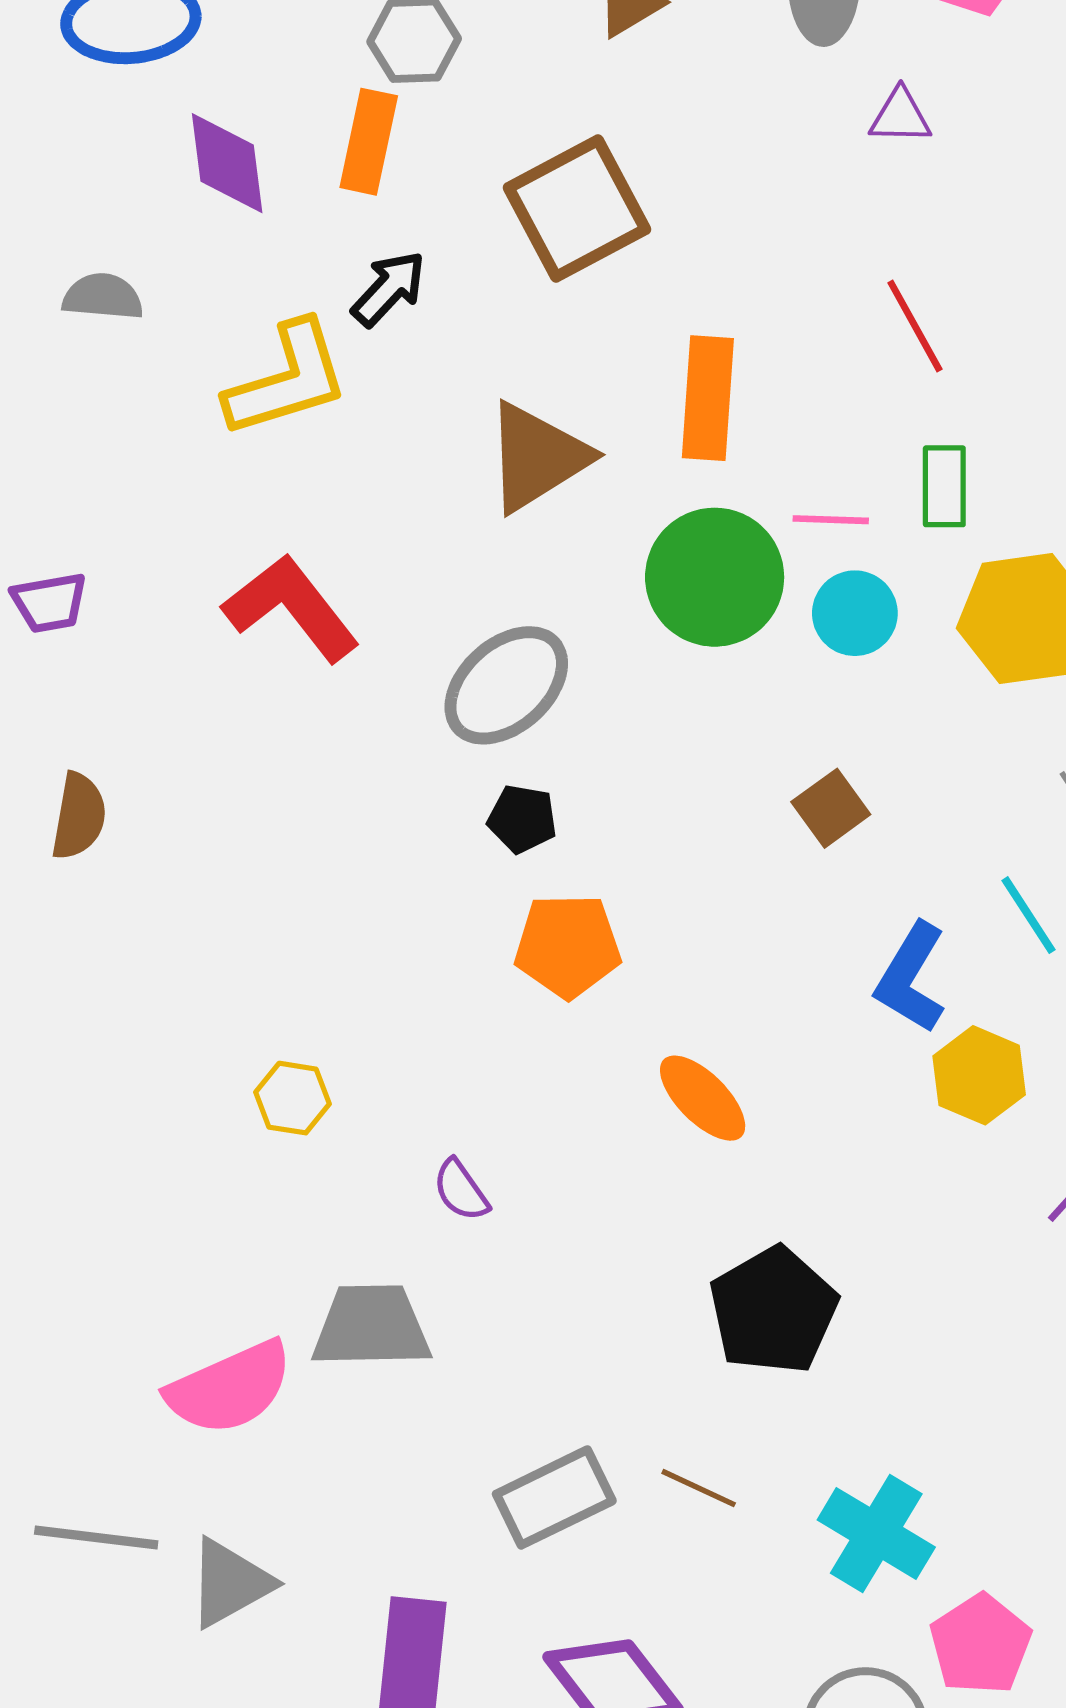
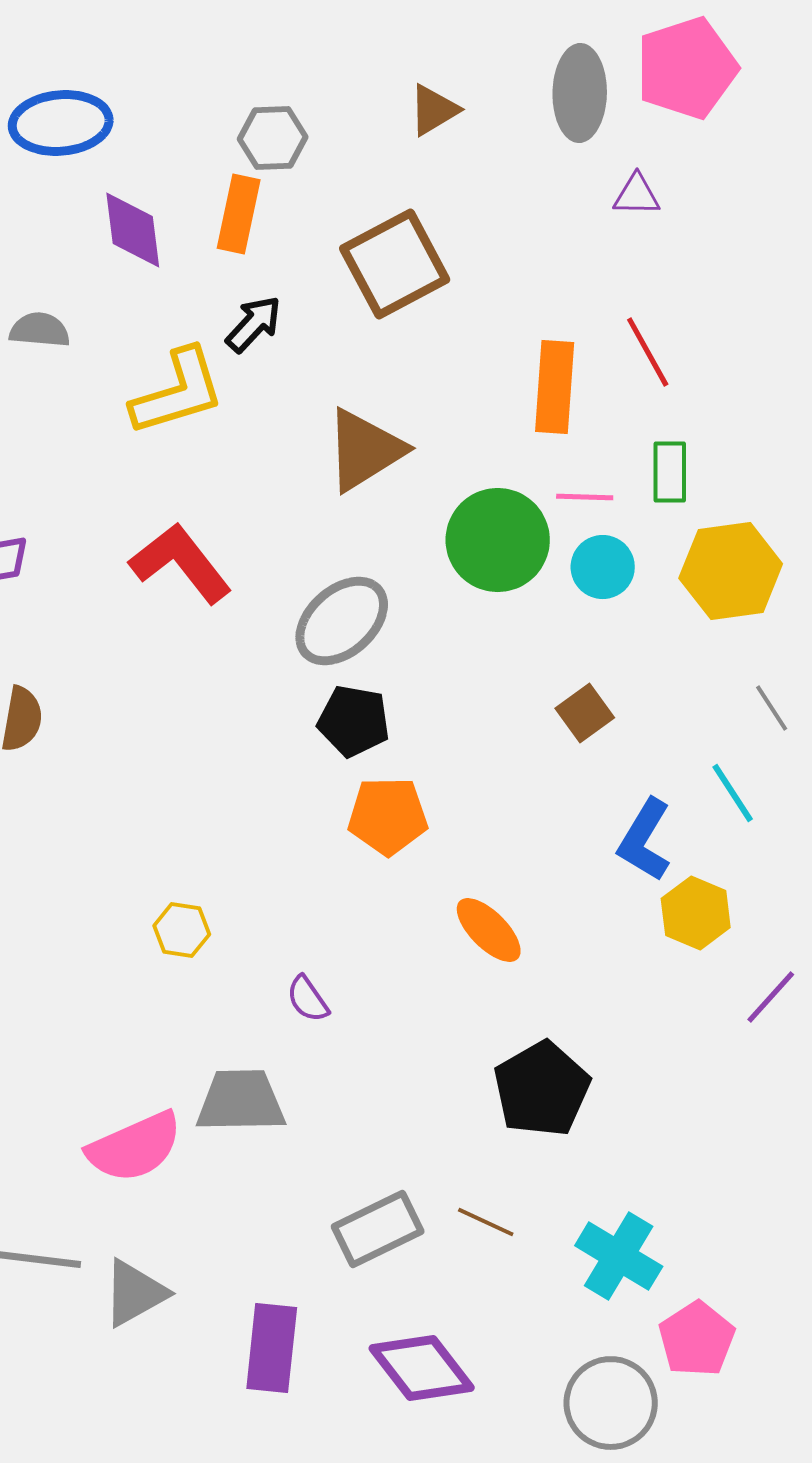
orange rectangle: (708, 398) -> (555, 387), moved
black pentagon: (522, 819) -> (354, 721), size x1.4

